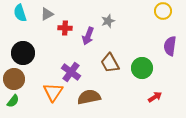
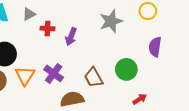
gray star: (108, 21) -> (111, 21), moved, size x1.6
brown trapezoid: (110, 63) -> (94, 78), moved
orange triangle: (53, 92) -> (25, 76), moved

